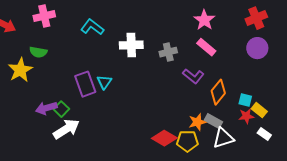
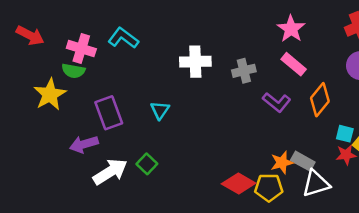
pink cross: (44, 16) -> (81, 49), moved, turned 30
cyan L-shape: (92, 27) -> (123, 38), moved
purple rectangle: (85, 84) -> (109, 113), moved
orange diamond: (218, 92) -> (320, 100), moved
green square: (61, 109) -> (147, 164), moved

